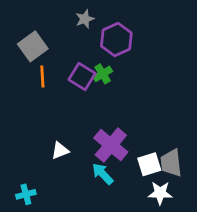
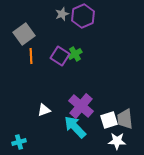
purple hexagon: (116, 40) -> (83, 16), moved
cyan arrow: (103, 174) -> (75, 127), size x1.4

